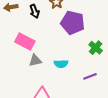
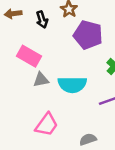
cyan semicircle: (61, 64) -> (72, 85), size x1.6

